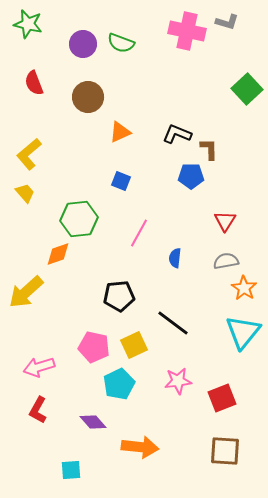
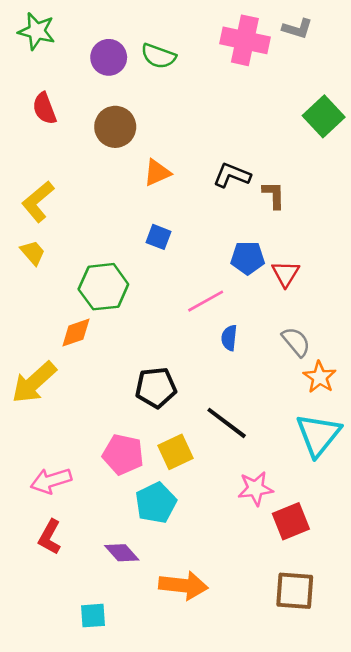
blue pentagon: (191, 176) -> (248, 258), moved
red triangle: (225, 221) -> (286, 274), moved
pink line: (139, 233) -> (206, 301), moved, turned 32
gray semicircle: (226, 261) -> (296, 342), turned 60
pink star: (178, 381) -> (255, 488), moved

